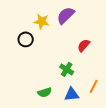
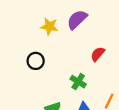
black circle: (26, 39) -> (36, 61), moved

